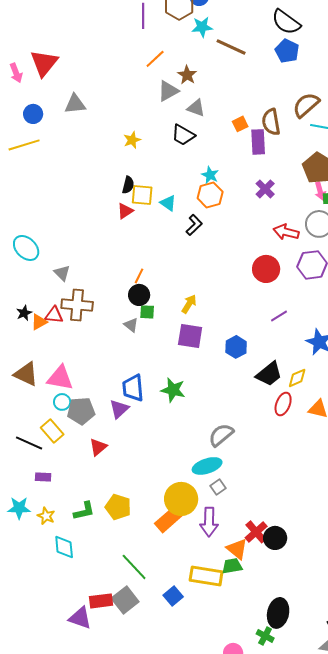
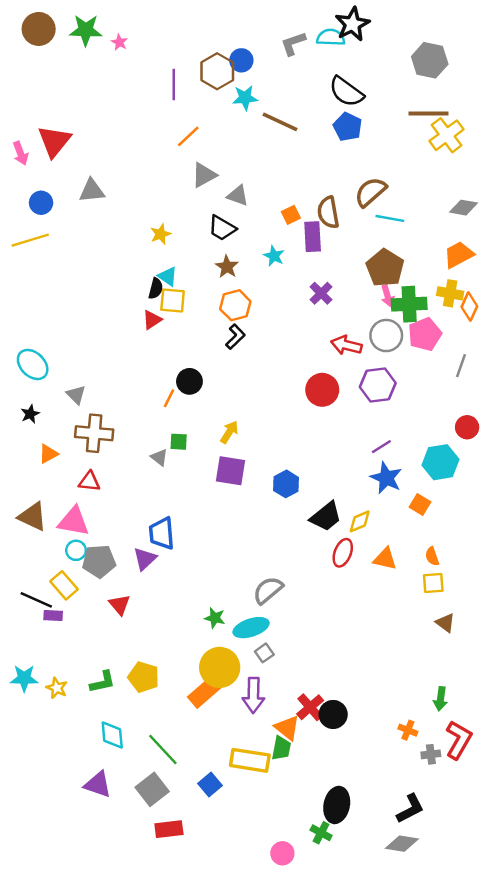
brown star: (187, 75) -> (227, 267), moved
cyan star: (210, 175) -> (274, 256), moved
orange hexagon: (210, 195) -> (235, 305), moved
cyan triangle: (168, 203) -> (168, 276), moved
black circle: (139, 295) -> (189, 381), moved
black star: (24, 313) -> (30, 414), moved
red triangle: (54, 315) -> (89, 482), moved
purple line: (279, 316) -> (381, 447), moved
green star: (173, 390) -> (215, 618), moved, size x0.7
red triangle: (98, 447) -> (119, 605), turned -30
purple rectangle: (43, 477) -> (53, 616), moved
cyan diamond: (64, 547) -> (112, 735), moved
green trapezoid: (232, 566) -> (281, 748), turned 110
red rectangle: (101, 601) -> (169, 829), moved
purple triangle: (80, 618) -> (98, 784), moved

